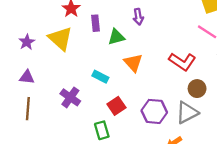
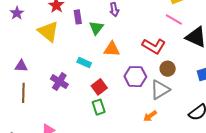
green triangle: (116, 37) -> (96, 28), turned -35
purple star: (27, 42) -> (17, 13), moved
orange triangle: (133, 63) -> (112, 49), turned -42
purple hexagon: (154, 111) -> (135, 77), moved
green rectangle: (102, 130) -> (99, 107), moved

